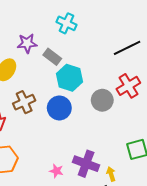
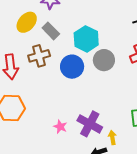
gray rectangle: (52, 57) -> (51, 31), moved
gray circle: (102, 100) -> (104, 60), moved

